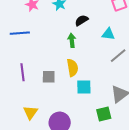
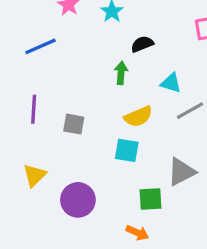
blue line: (20, 33) -> (41, 46), turned -30
cyan triangle: (108, 34) -> (171, 83), moved
yellow semicircle: (72, 68) -> (138, 117), moved, turned 66

